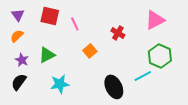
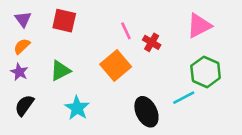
pink line: (75, 24) -> (126, 31), moved
orange square: (90, 51) -> (116, 66), size x1.6
purple star: (22, 60) -> (19, 72), moved
cyan star: (60, 84) -> (77, 108), turned -30

